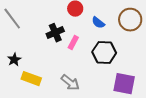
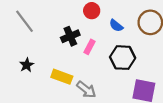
yellow rectangle: (31, 79) -> (62, 77), moved

